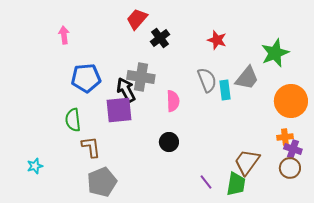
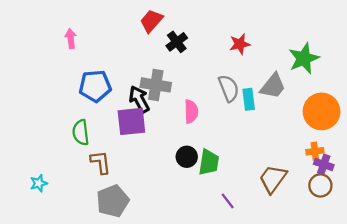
red star: (217, 40) -> (240, 44), turned -30
green trapezoid: (236, 184) -> (209, 162), moved

